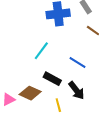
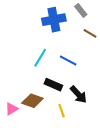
blue line: (78, 62) -> (68, 61), moved

